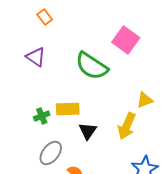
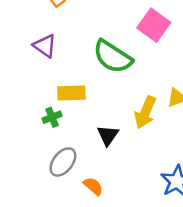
yellow rectangle: (68, 109) -> (71, 93), moved
yellow arrow: (127, 126) -> (145, 112), moved

